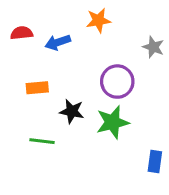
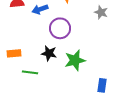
purple circle: (117, 82) -> (60, 28), moved
orange rectangle: (37, 88) -> (14, 53), moved

